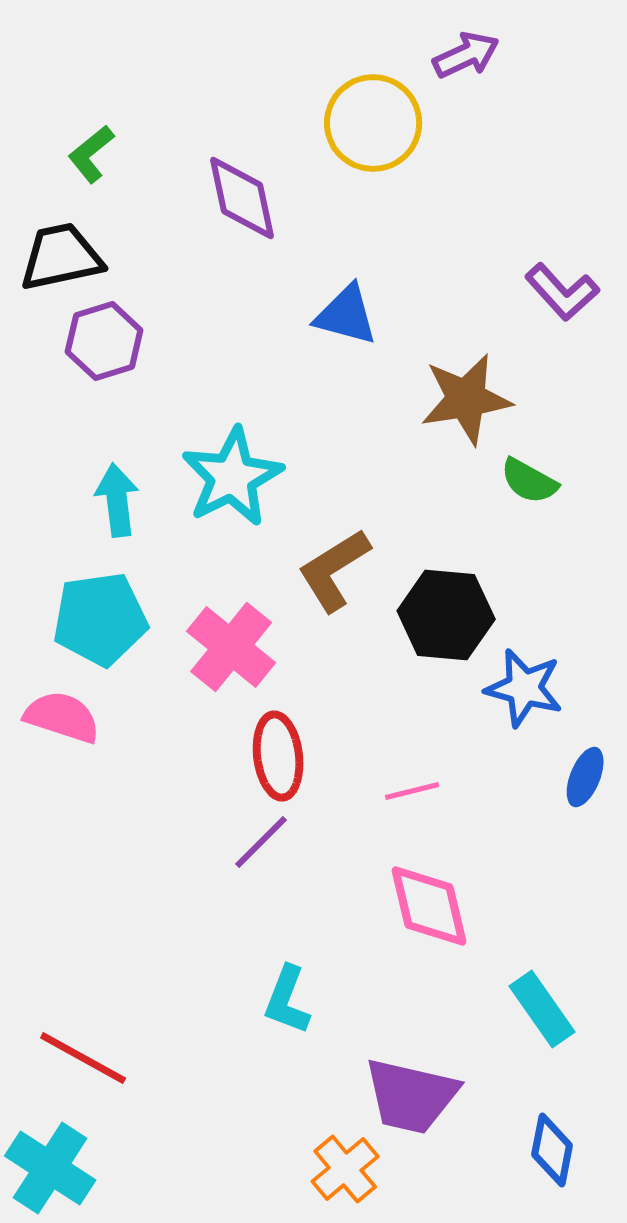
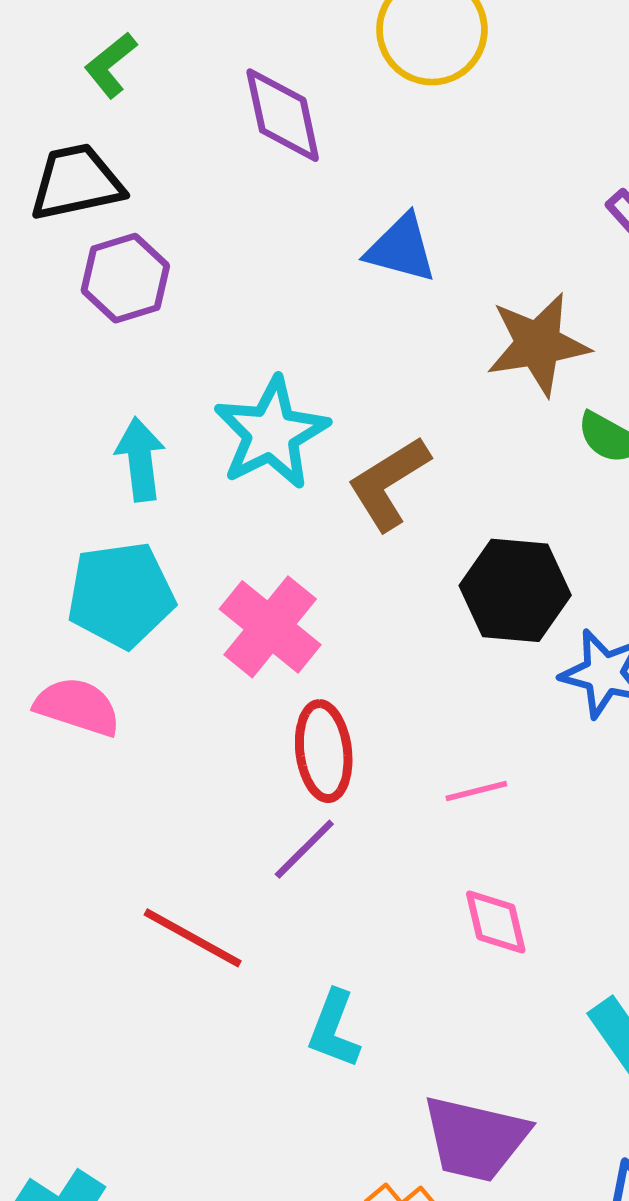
brown L-shape: (334, 570) -> (389, 483), moved
pink diamond: (429, 906) -> (496, 922), size x0.7
red line: (83, 1058) -> (193, 938), moved

